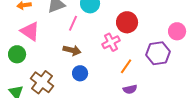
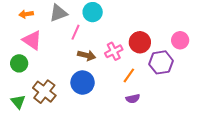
red circle: (127, 22) -> (140, 42), moved
brown arrow: (72, 50) -> (87, 55), moved
blue circle: (80, 73) -> (83, 83), size x1.5

